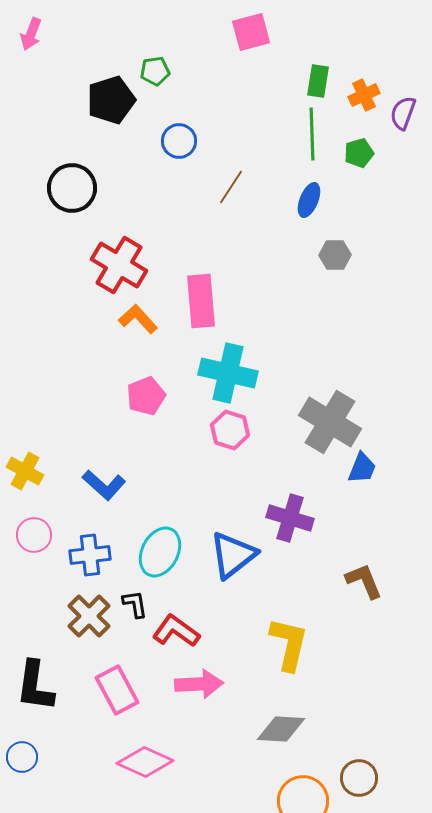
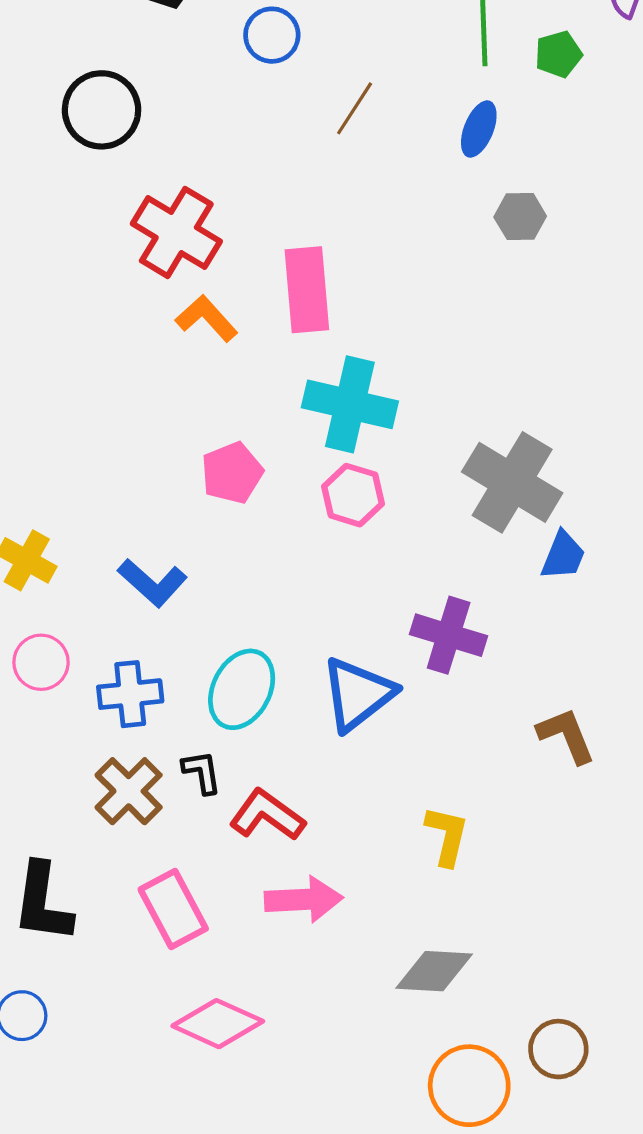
pink pentagon: (146, 396) -> (232, 473), moved
yellow L-shape: (289, 644) -> (447, 836), size x0.7

